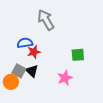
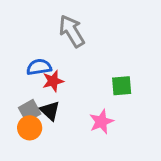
gray square: (19, 71) -> (30, 111), turned 32
orange circle: (11, 82) -> (30, 128), moved

